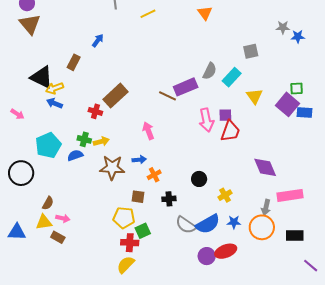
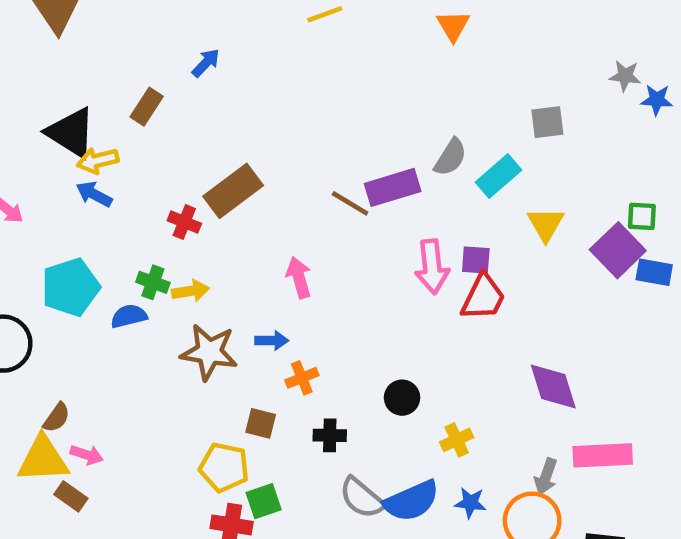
yellow triangle: (44, 222) -> (43, 459), size x1.4

